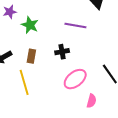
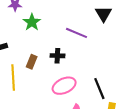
brown rectangle: (31, 56) -> (32, 62), moved

